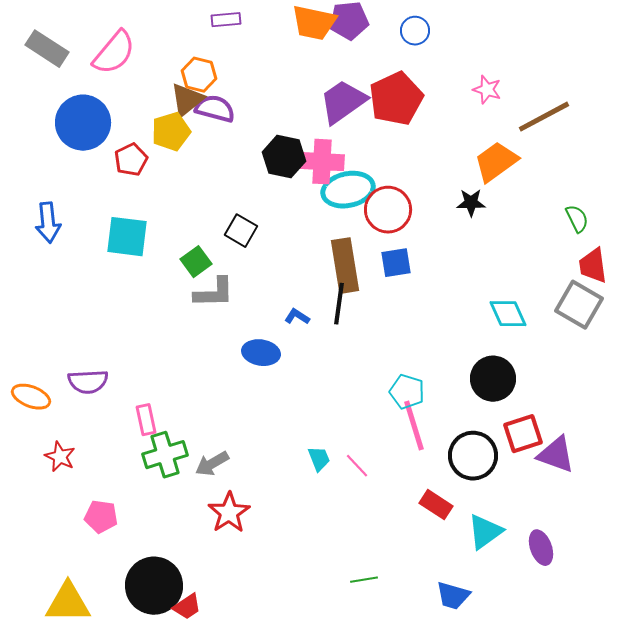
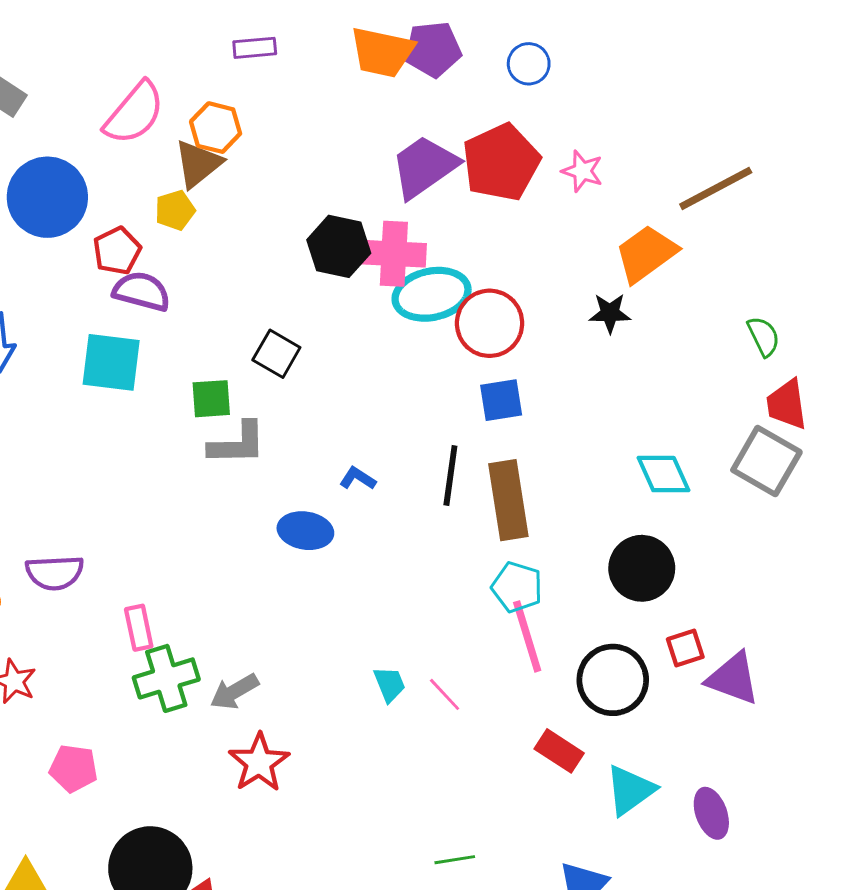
pink semicircle: (114, 53) -> (134, 113), moved
pink star: (487, 90) -> (582, 171), moved
purple semicircle: (215, 109) -> (142, 291), moved
yellow pentagon: (171, 132) -> (175, 210), size x0.7
green square: (196, 262) -> (211, 399), turned 32
brown rectangle: (345, 266) -> (508, 500), moved
black line: (339, 304) -> (450, 476), moved
red square: (523, 434) -> (685, 648), size x0.7

